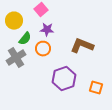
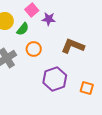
purple star: (47, 30) -> (49, 19), moved
green semicircle: (25, 39) -> (23, 29), moved

